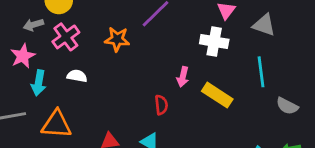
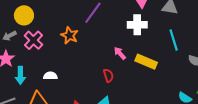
orange star: (117, 39) -> (69, 35), turned 30
white semicircle: (77, 76) -> (50, 76), moved
pink arrow: (183, 77) -> (120, 53), turned 136

